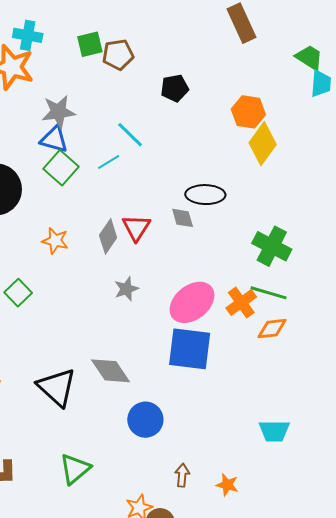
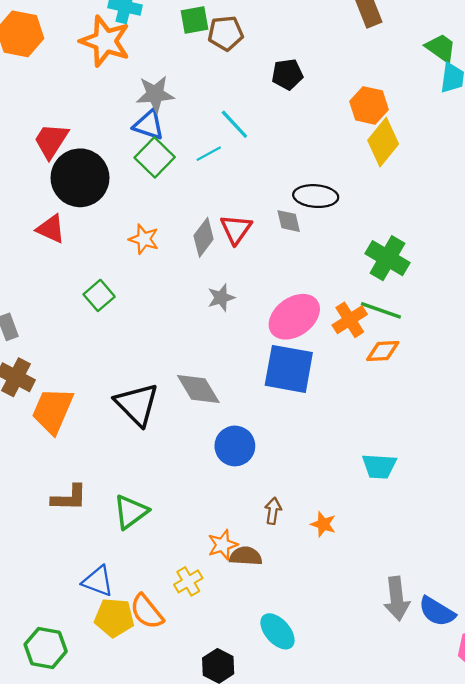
green triangle: (75, 469) -> (131, 512), moved

